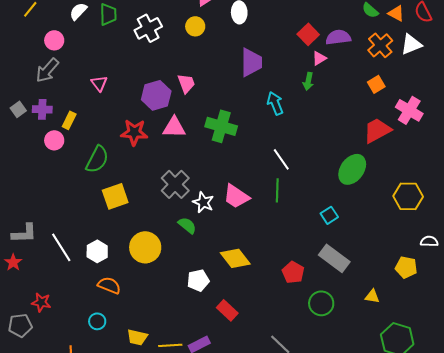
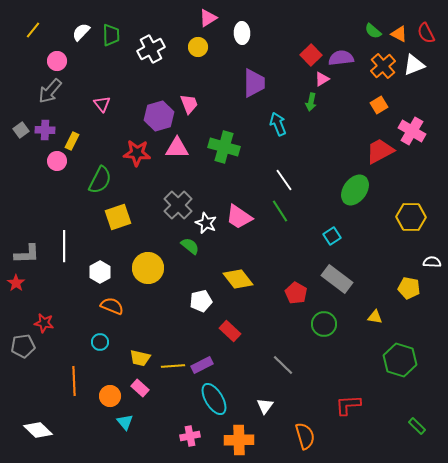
green line: (277, 190) -> (280, 211), turned -35
white line: (61, 247) -> (64, 246), moved, turned 32

